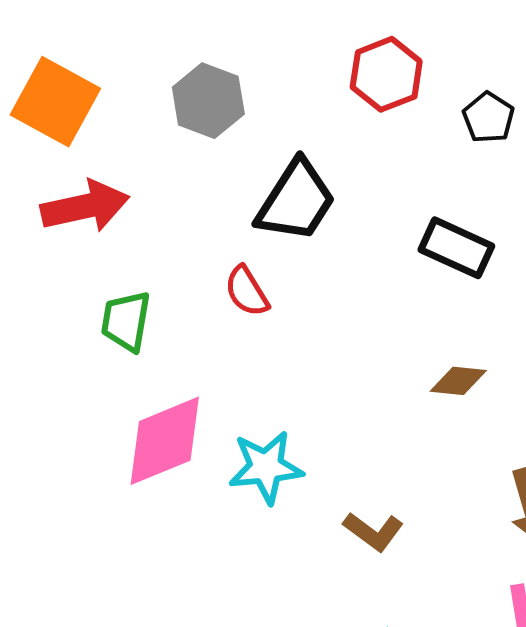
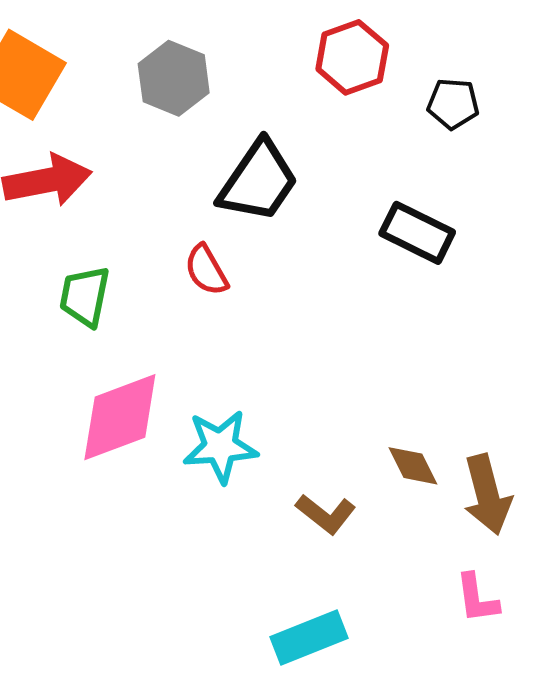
black pentagon: (488, 118) -> (453, 104), turned -30
brown diamond: (458, 381) -> (413, 466), moved, turned 56

